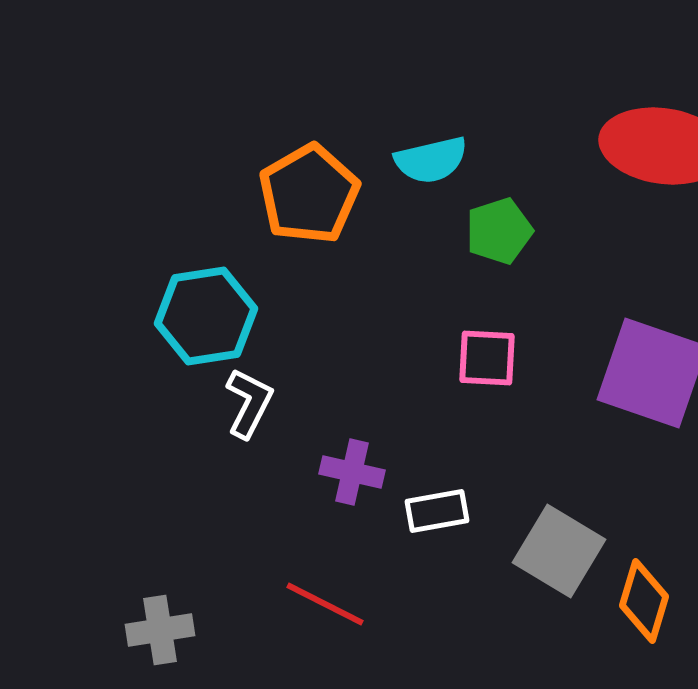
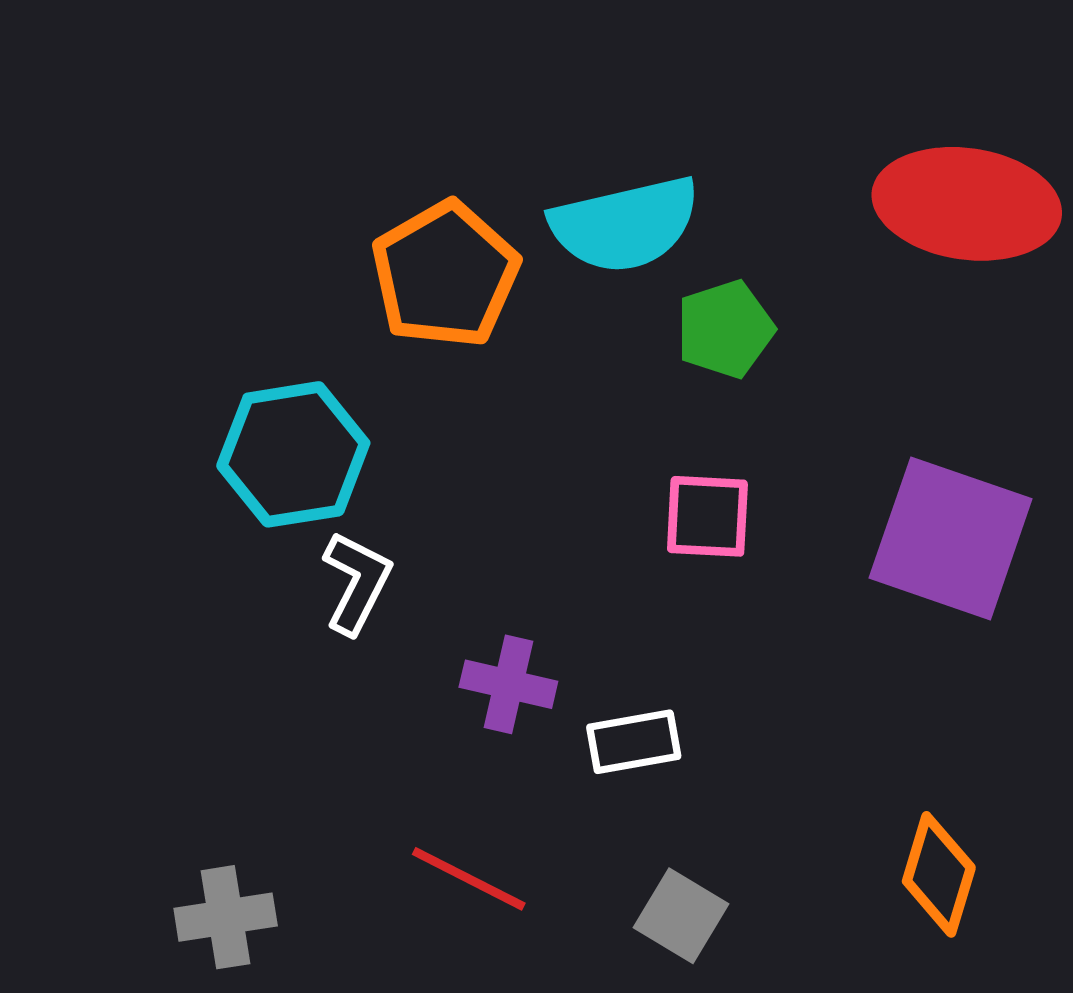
cyan semicircle: (431, 160) -> (625, 224), size x1.4
gray square: (559, 551) -> (681, 916), moved, size x0.7

